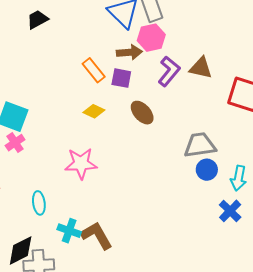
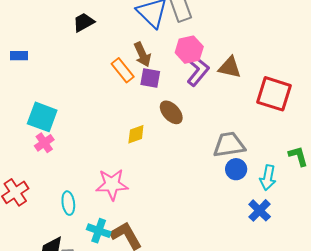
black trapezoid: (37, 19) -> (84, 22), moved
pink hexagon: (151, 38) -> (189, 50), moved
brown arrow: (129, 52) -> (142, 55), moved, turned 70
yellow diamond: (94, 111) -> (136, 134), moved, turned -45
pink star: (81, 163) -> (112, 184), moved

